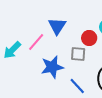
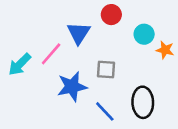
red circle: (89, 38) -> (111, 15), moved

